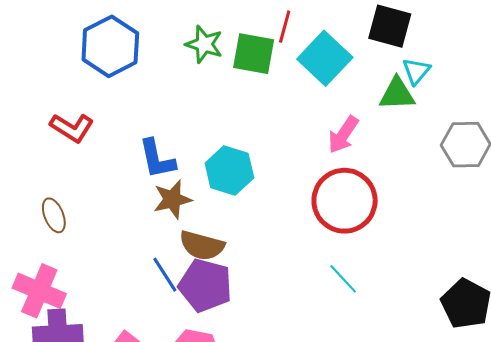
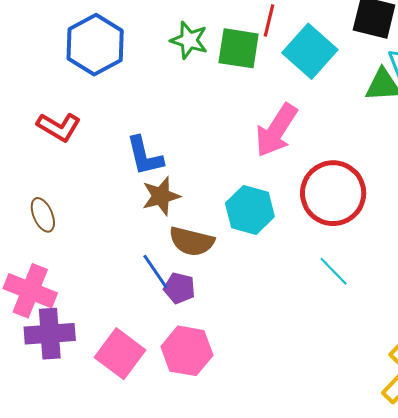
pink arrow: (343, 135) -> (276, 130), moved, size x1.4
cyan hexagon: (229, 170) -> (250, 210), moved
purple pentagon: (205, 285) -> (179, 288), moved, size x0.6

